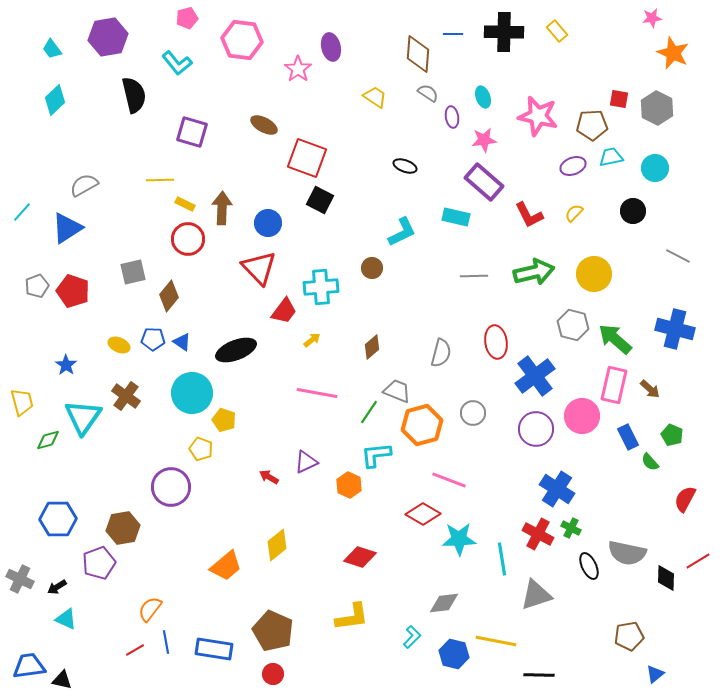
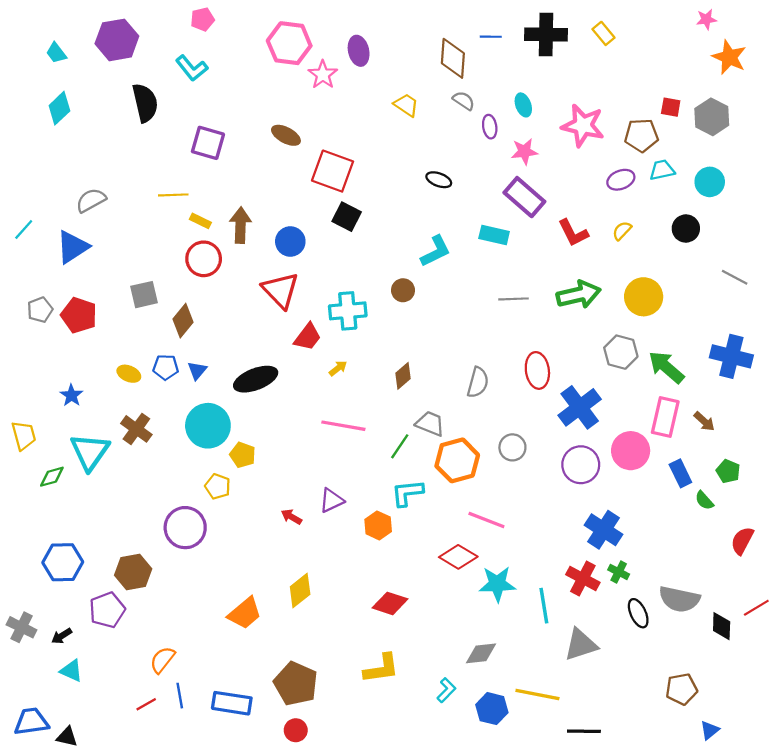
pink hexagon: (242, 40) -> (289, 43), moved
blue triangle: (182, 342) -> (197, 370), turned 36

